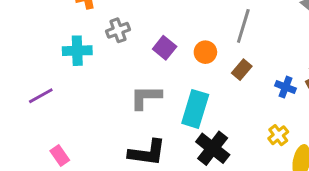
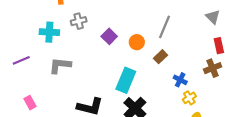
blue cross: (286, 87) -> (180, 80), moved
gray L-shape: (146, 97) -> (60, 65), moved
yellow cross: (278, 135) -> (189, 98), moved

